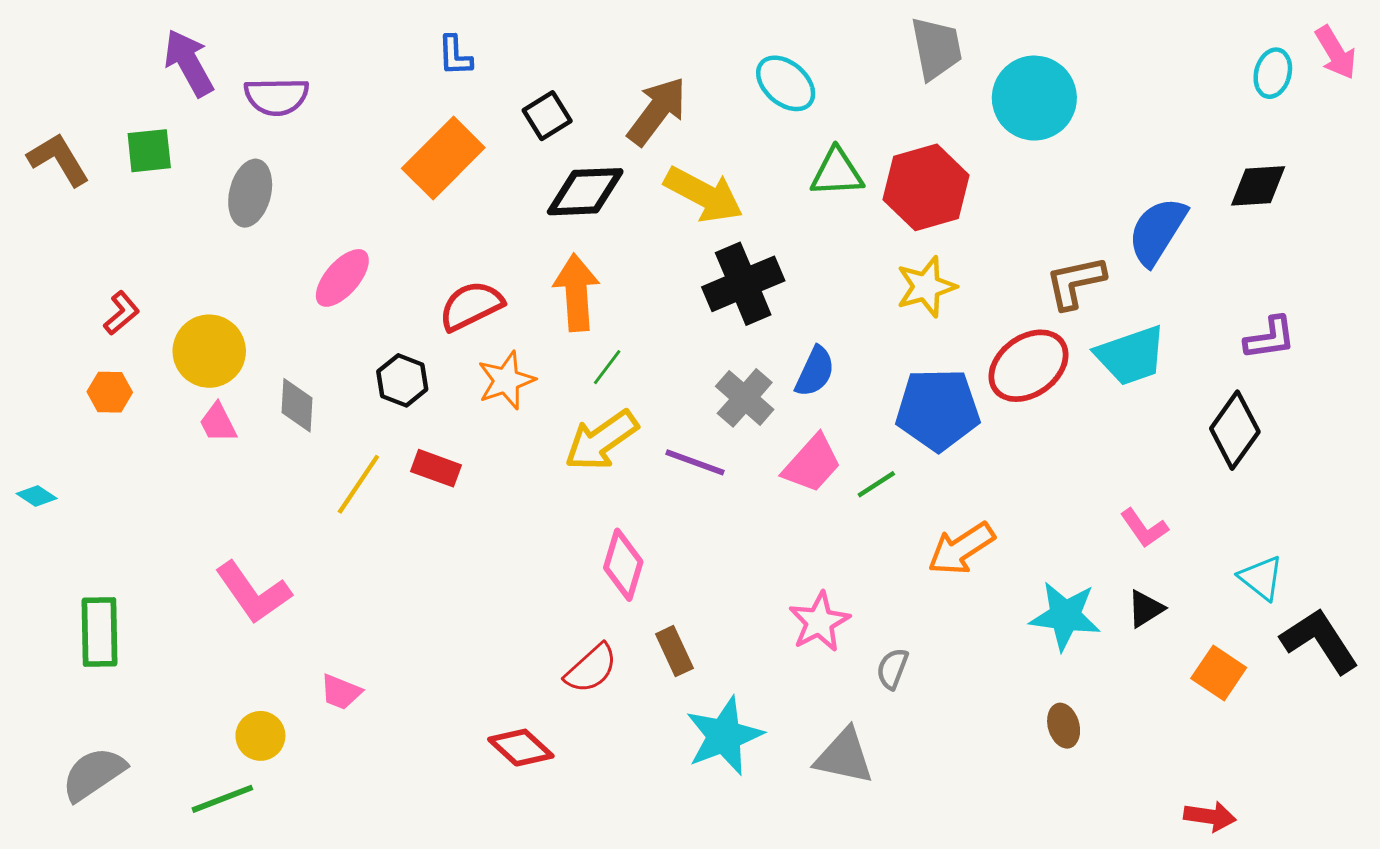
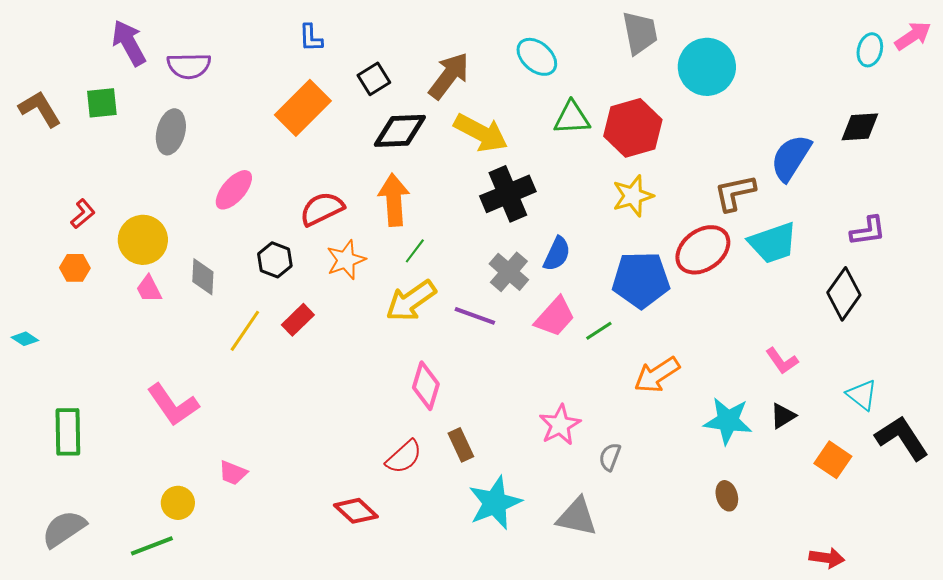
pink arrow: (1336, 53) -> (913, 36), turned -93
red rectangle: (436, 468) -> (298, 320), turned -64

